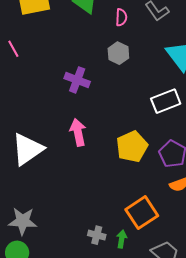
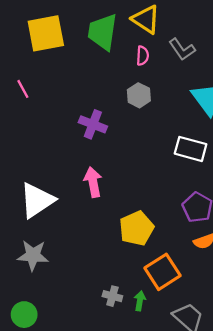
white rectangle: (166, 101) -> (191, 149), turned 36
yellow pentagon: (132, 147) -> (137, 228), moved
gray star: (23, 221) -> (33, 255), moved

